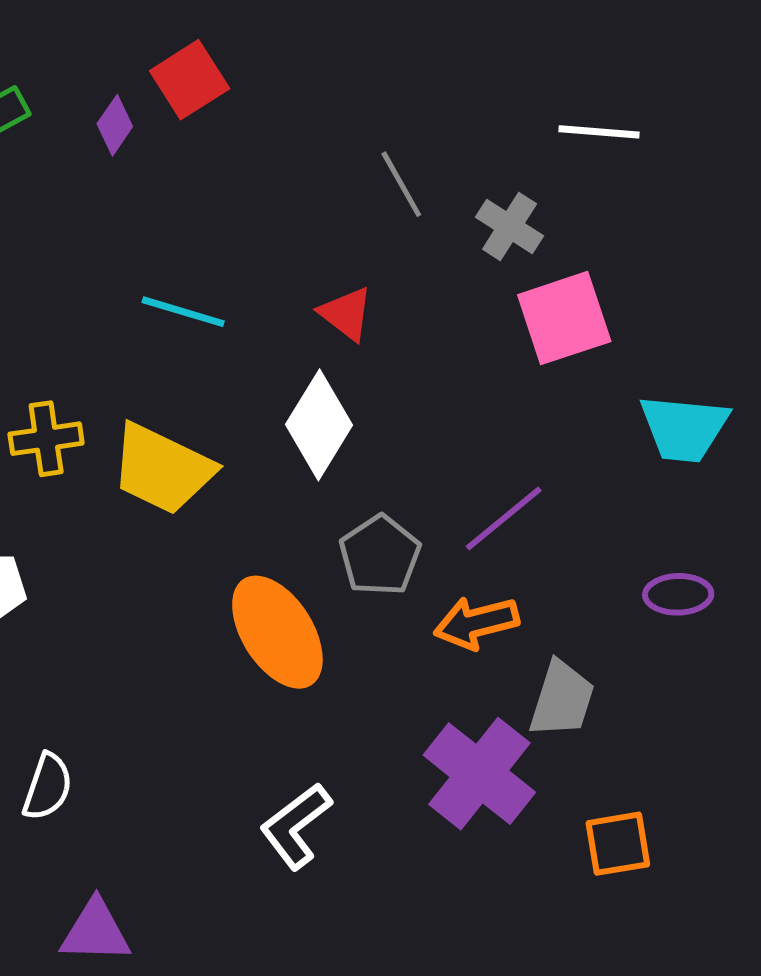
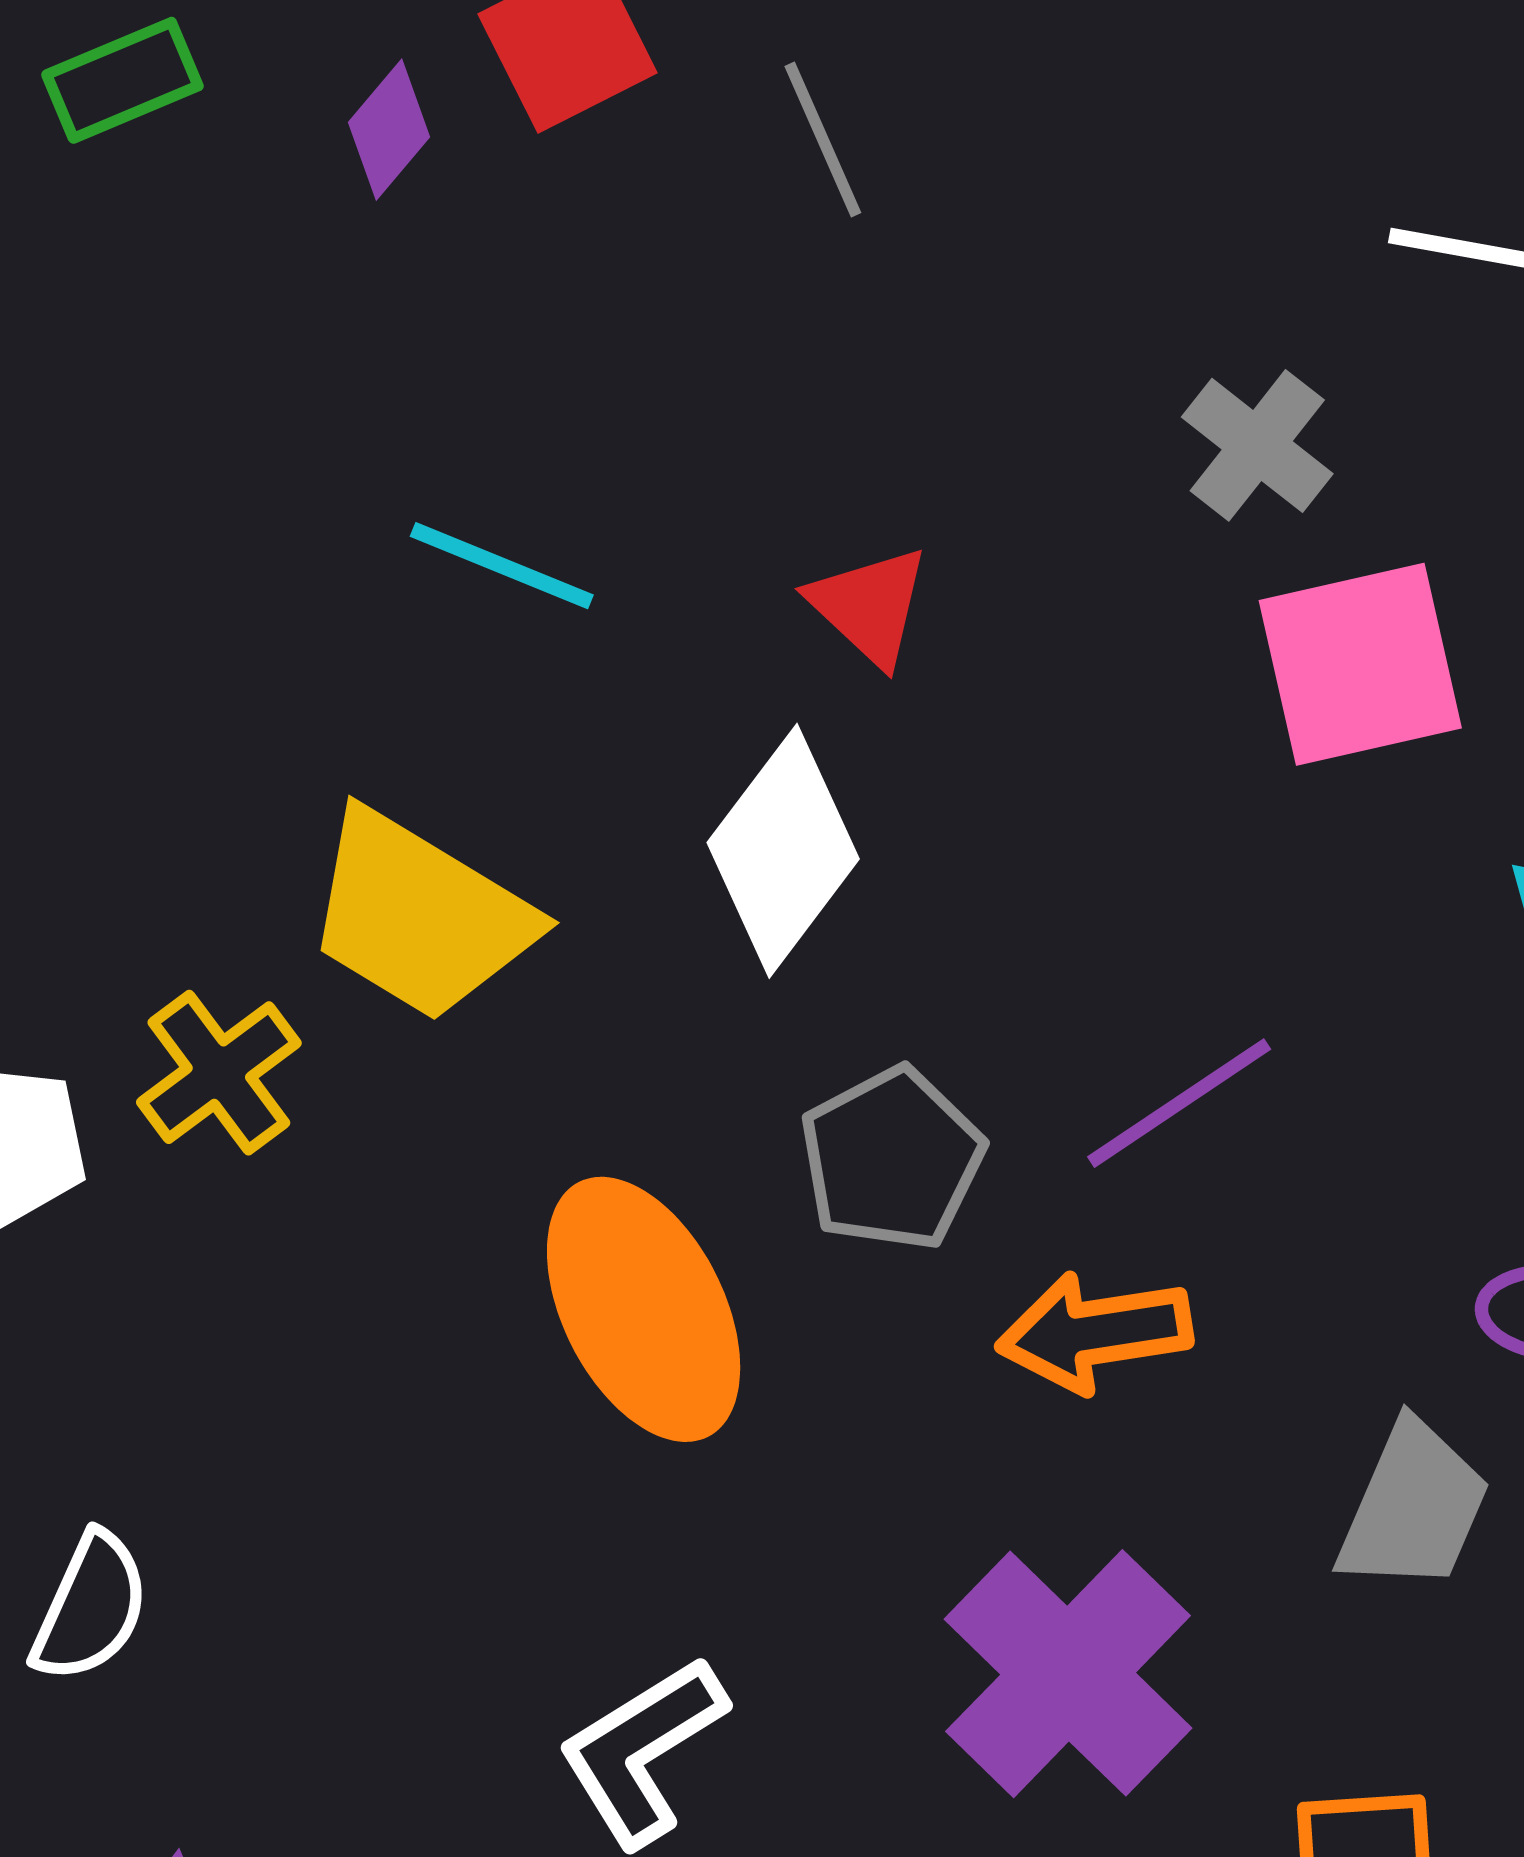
gray line: (401, 184) -> (823, 139), moved
yellow cross: (46, 439) -> (219, 1073), moved, turned -34
gray trapezoid: (562, 699) -> (1413, 1507), moved

